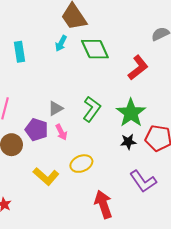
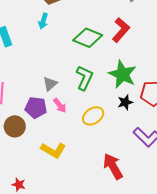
green diamond: (95, 49) -> (88, 38), moved, turned -32
yellow ellipse: (81, 164) -> (93, 116), moved

